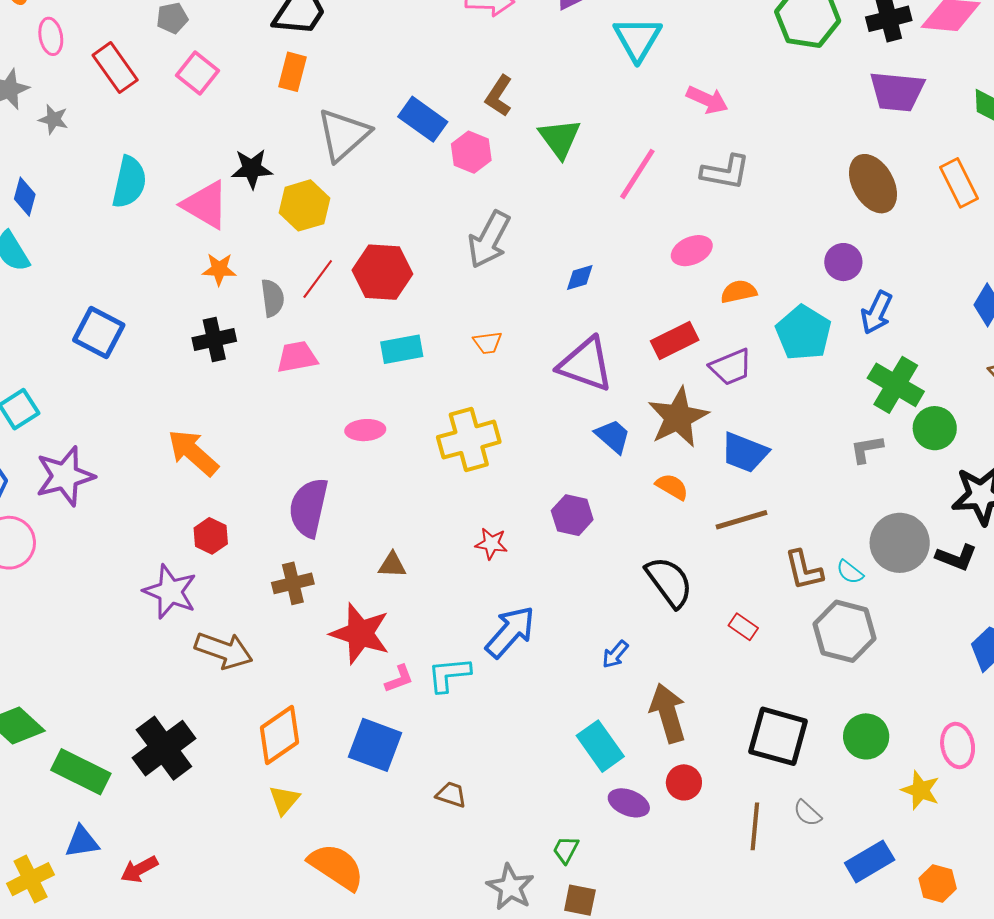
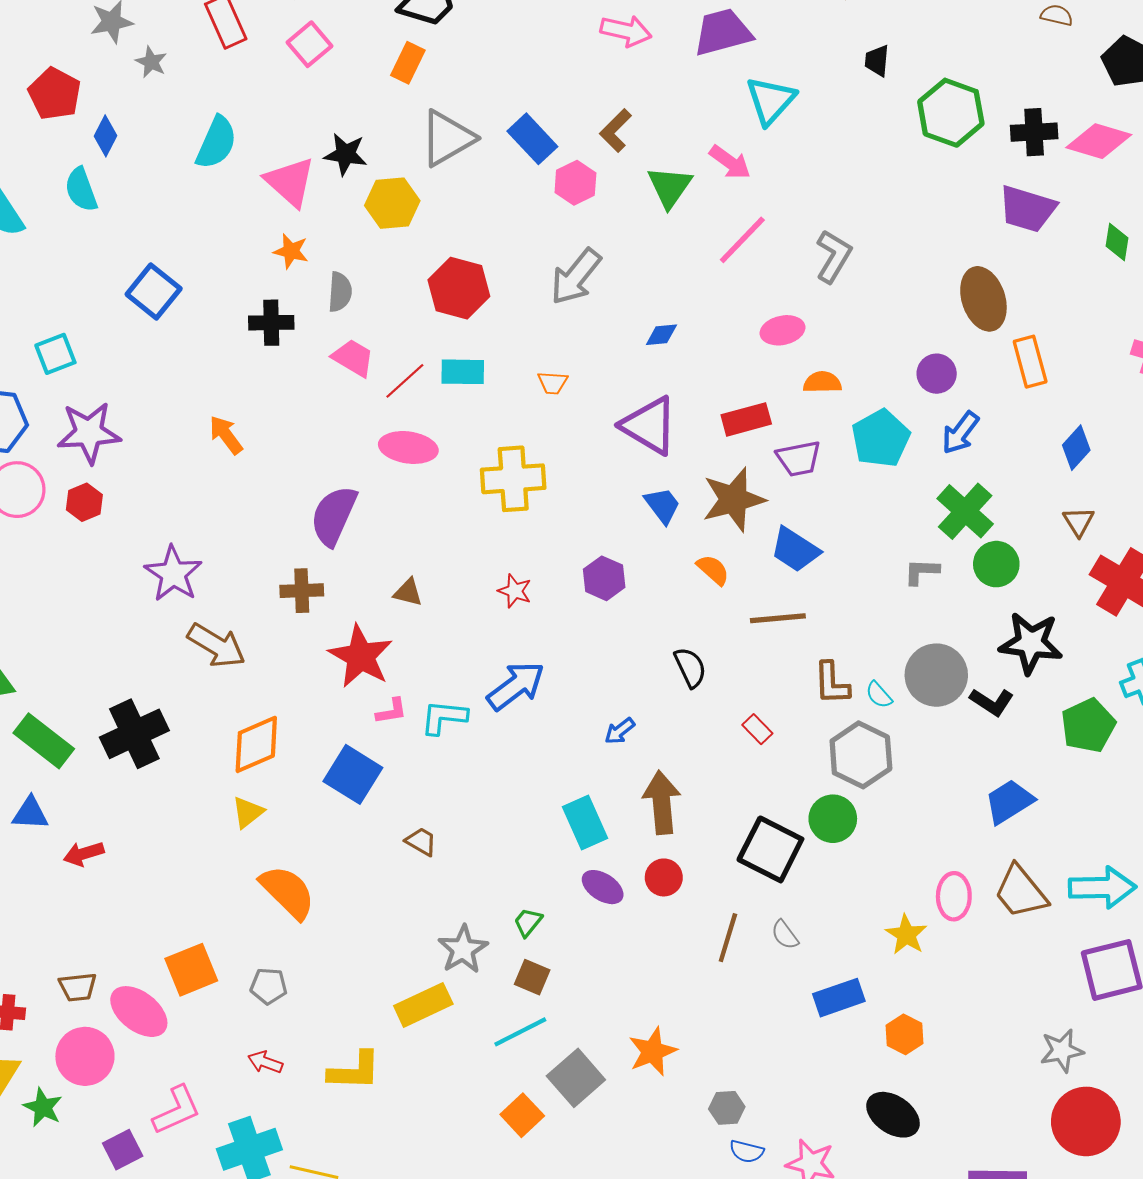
pink arrow: (707, 100) -> (730, 162), moved
gray L-shape: (725, 172) -> (834, 256), turned -81
orange rectangle: (959, 183) -> (1030, 362), moved
red line: (318, 279) -> (405, 381), moved
pink trapezoid: (297, 357) -> (353, 358), turned 30
pink ellipse: (365, 430) -> (408, 447), size x1.4
orange arrow: (193, 453) -> (226, 435), size x0.7
red hexagon: (211, 536) -> (84, 502), moved
black semicircle: (669, 582) -> (690, 667), size x0.7
green circle: (866, 736) -> (833, 819), moved

